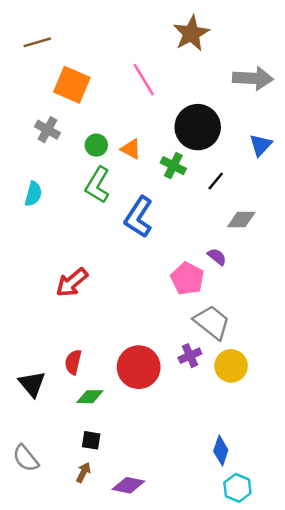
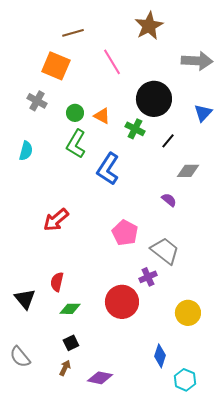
brown line: (37, 42) -> (73, 33), moved
pink pentagon: (187, 279) -> (125, 233), moved
yellow circle: (231, 366) -> (188, 313), moved
red circle: (139, 367) -> (122, 302), moved
black square: (91, 440) -> (71, 343), turned -35
blue diamond: (221, 451) -> (160, 356), moved

